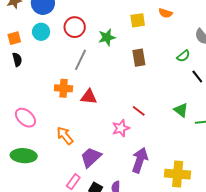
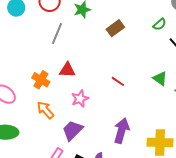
brown rectangle: (139, 58) -> (115, 28), turned 66
orange cross: (64, 88) -> (41, 80), moved, turned 30
pink star: (121, 128) -> (80, 99), moved

